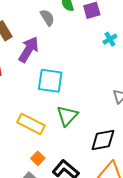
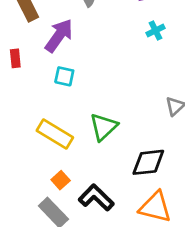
cyan cross: (110, 39) -> (155, 30), moved
cyan square: (50, 81) -> (64, 76), moved, size x0.6

